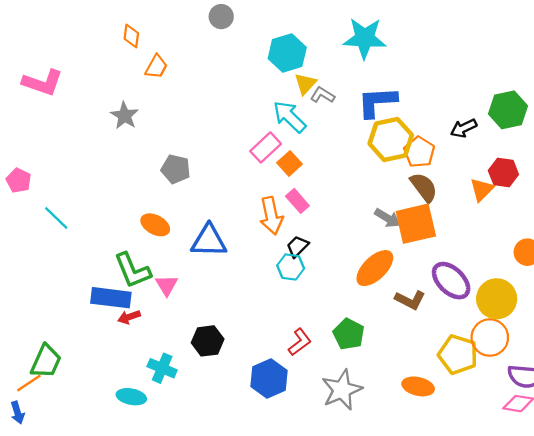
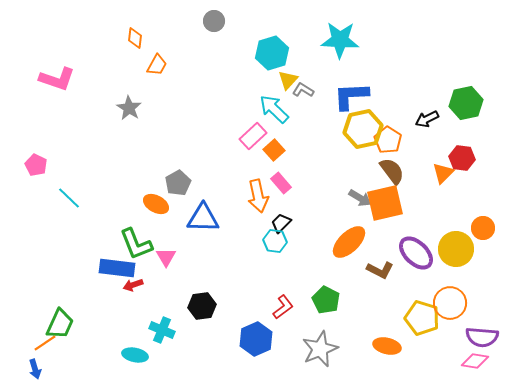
gray pentagon: (176, 169) -> (178, 183), moved, turned 30
yellow circle: (497, 299) -> (456, 249), moved

